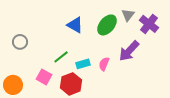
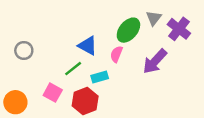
blue triangle: (75, 25) -> (88, 46), moved
pink semicircle: (104, 64) -> (116, 54), moved

